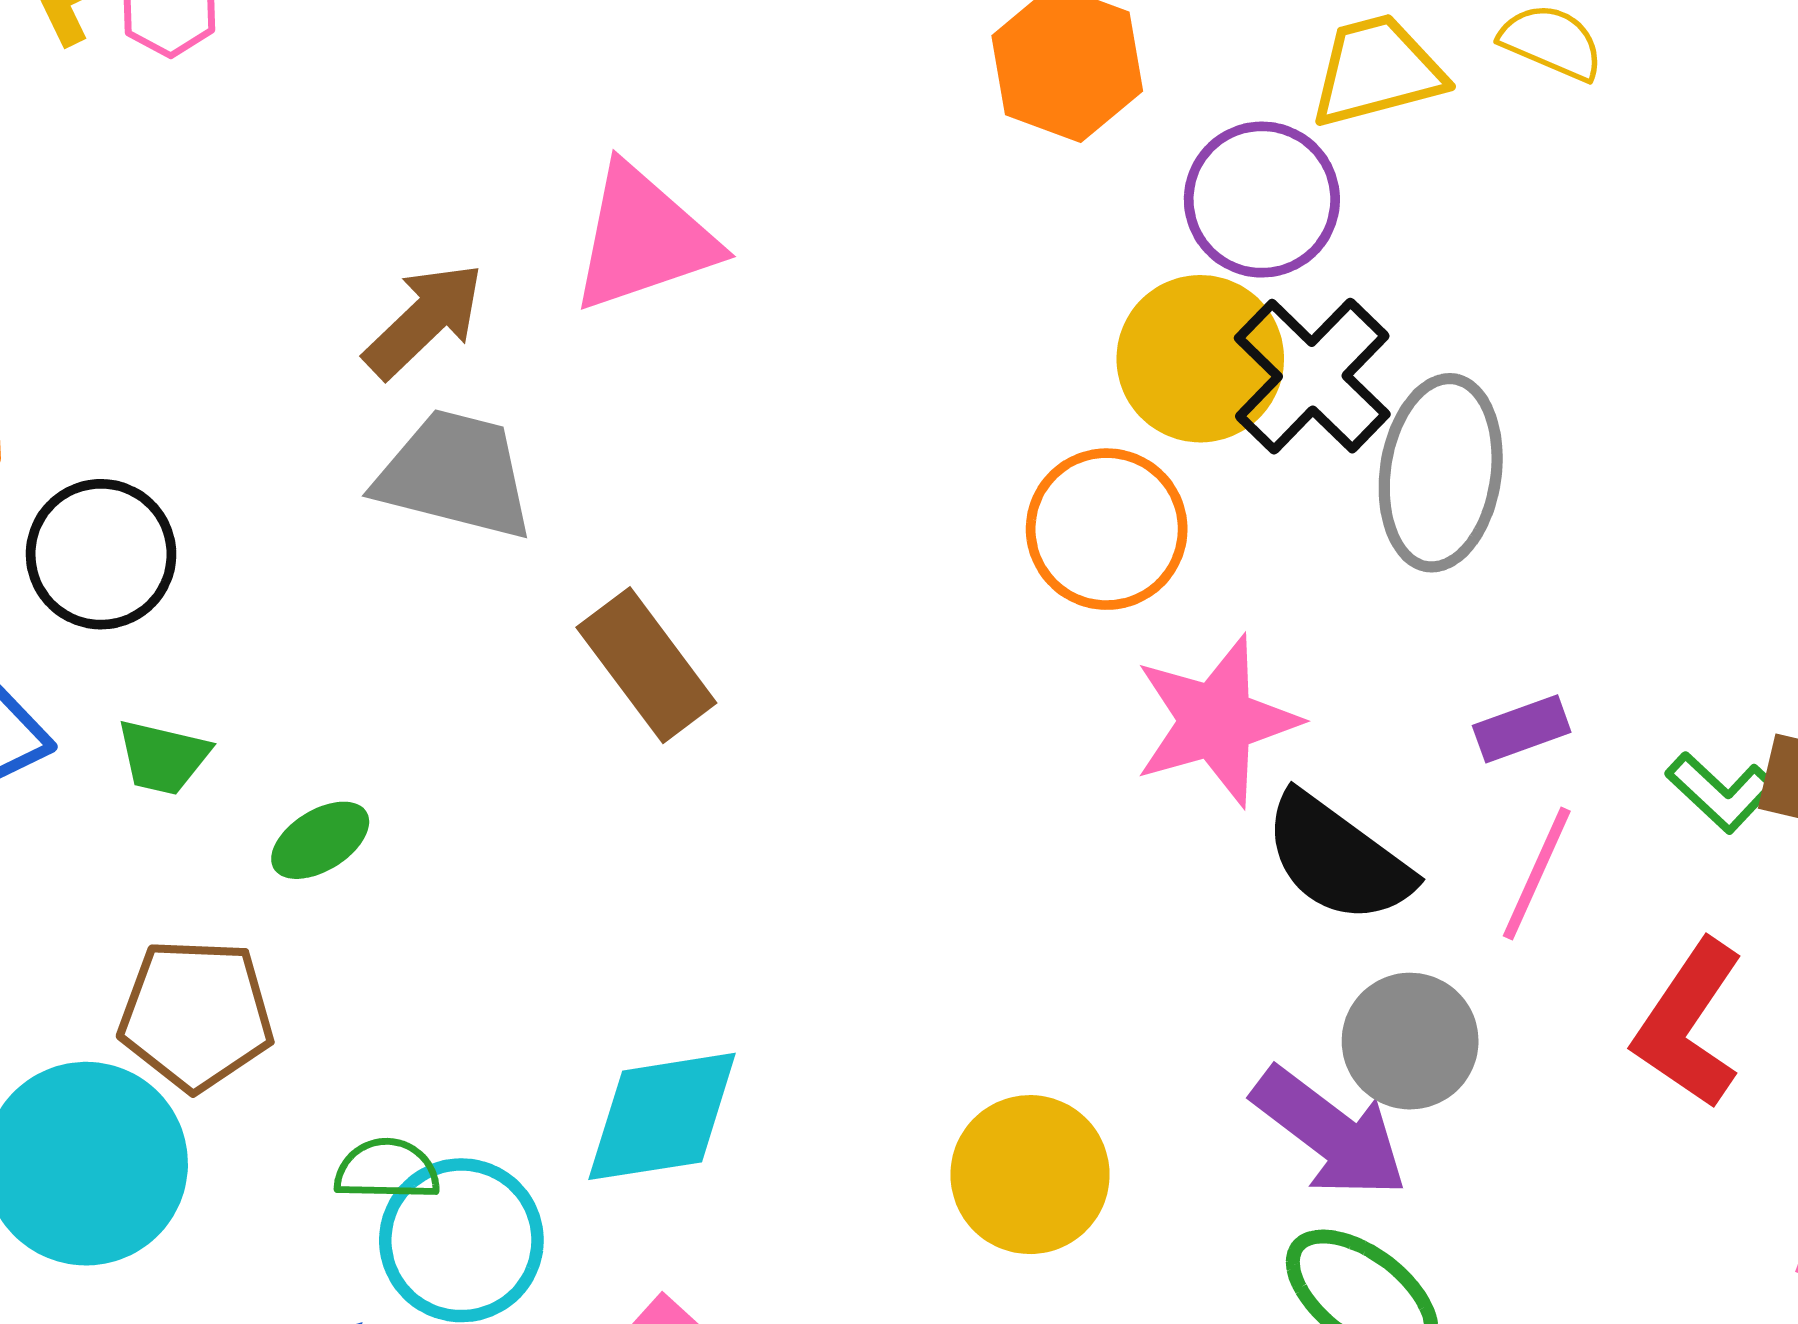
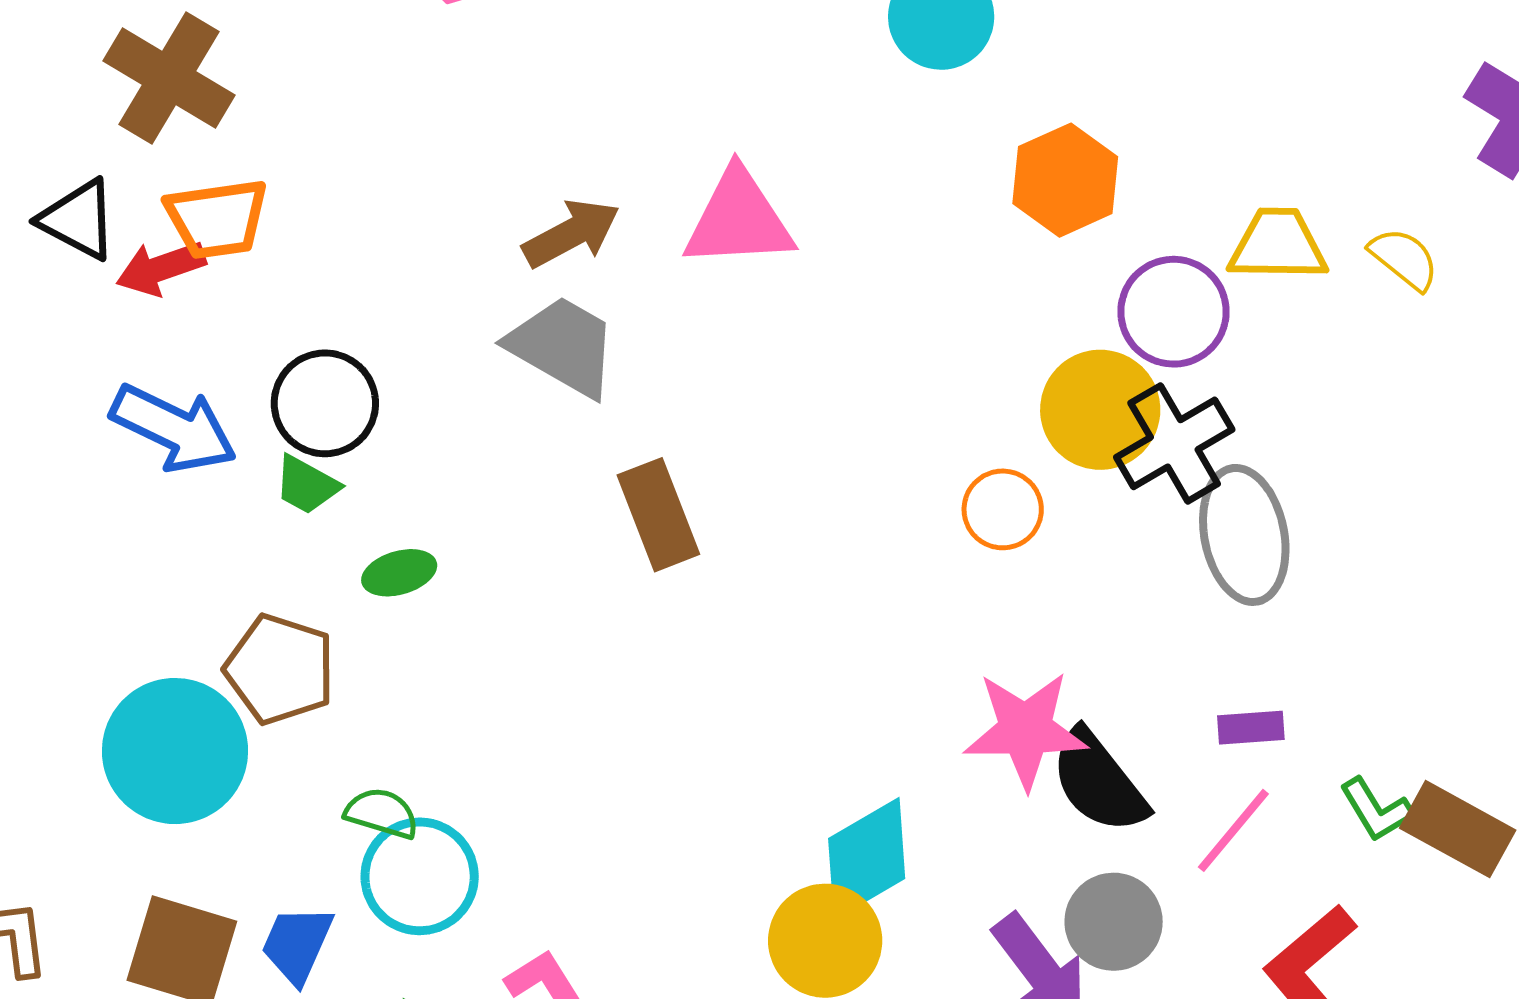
gray ellipse: (1441, 473) -> (1244, 535), turned -35
orange circle: (1107, 529) -> (1003, 509), size x0.7
black circle: (101, 554) -> (325, 403), moved
pink star: (1216, 721) -> (1025, 730), moved
cyan diamond: (662, 1116) -> (867, 858), moved, turned -37

